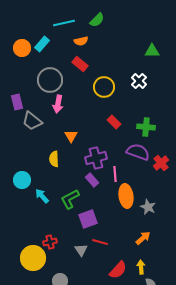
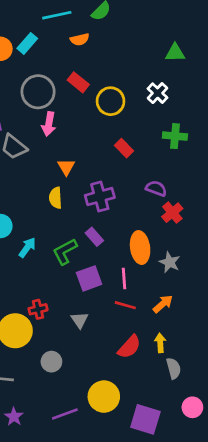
red rectangle: (80, 64) -> (78, 82), moved
green cross: (146, 127) -> (175, 136), moved
purple semicircle: (138, 152) -> (156, 188), size x0.7
yellow semicircle: (54, 159) -> (55, 198), moved
red cross: (161, 163) -> (172, 213), moved
pink line: (115, 174) -> (124, 278), moved
purple rectangle: (92, 180) -> (94, 237), moved
cyan arrow: (42, 196) -> (27, 248), turned 77
red line: (100, 242) -> (125, 305), moved

